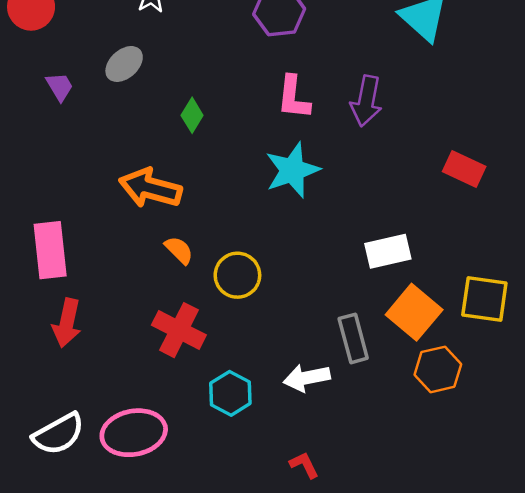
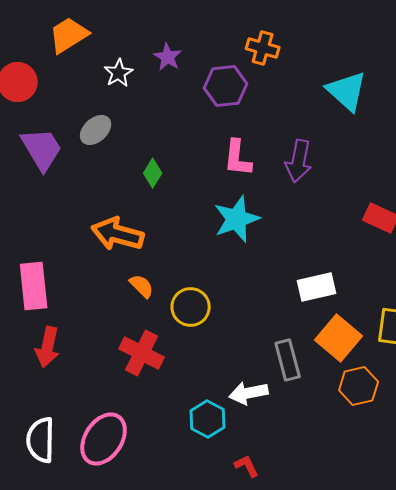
purple trapezoid: (60, 87) -> (42, 149), size x1.8
cyan hexagon: (230, 393) -> (208, 419), moved
pink ellipse: (134, 433) -> (104, 439), turned -46
white semicircle: (58, 434) -> (41, 440), turned 120

